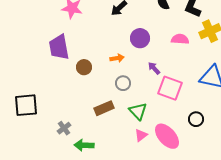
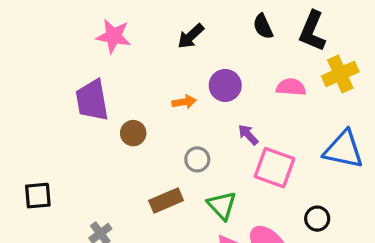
orange arrow: (117, 58) -> (184, 102), moved
black square: (26, 105) -> (38, 196), size x0.7

